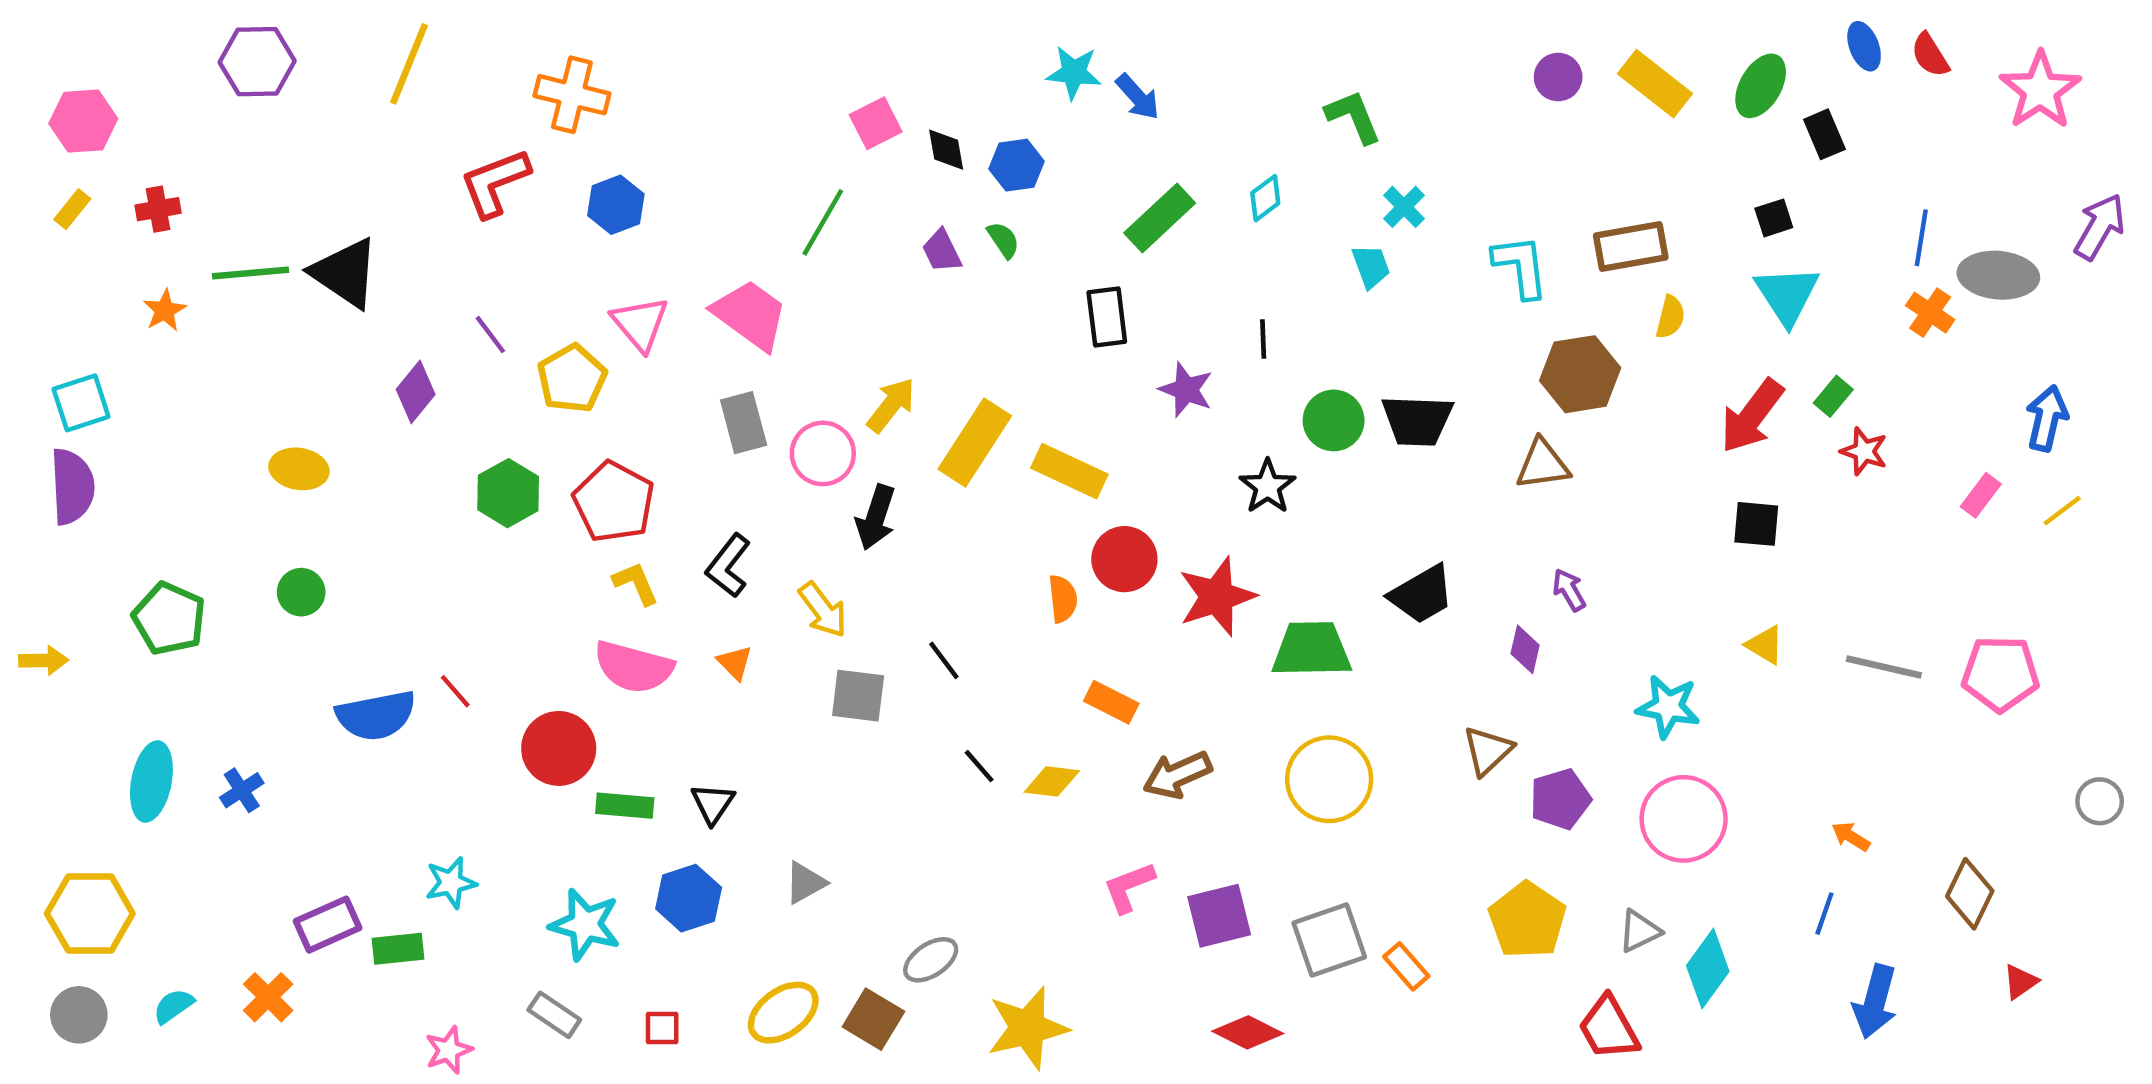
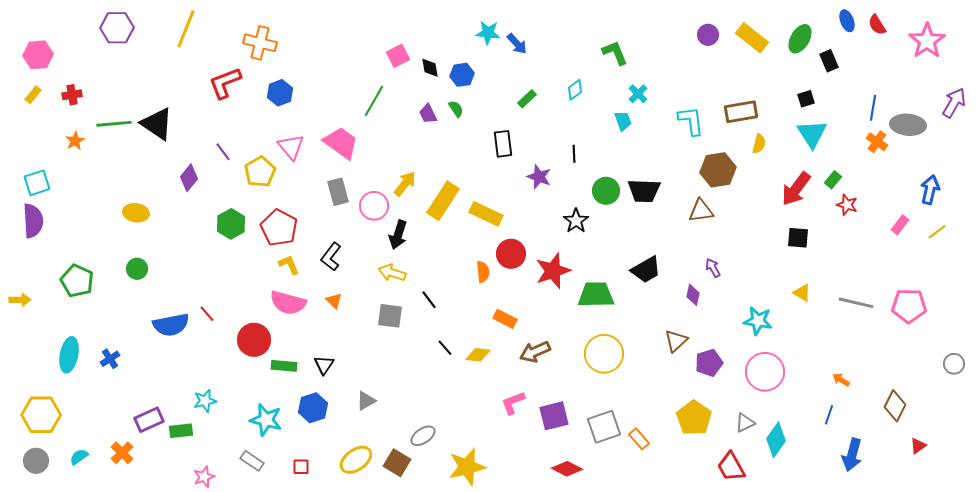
green rectangle: (1160, 218) -> (527, 99), size x0.6
yellow arrow: (823, 610) -> (392, 273), moved, turned 144

